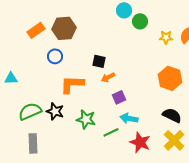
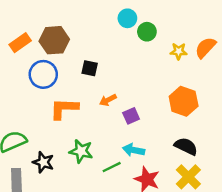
blue circle: (55, 56) -> (43, 74), size x1.5
black square: (99, 61) -> (90, 68), moved
purple square: (119, 97) -> (131, 116), moved
black star: (55, 111) -> (43, 162), moved

